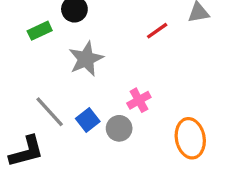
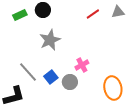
green rectangle: (40, 31) -> (20, 15), moved
red line: (157, 31) -> (93, 14), moved

